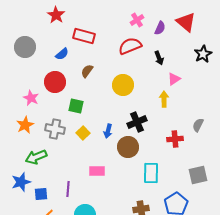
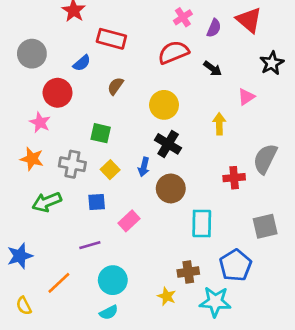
black arrow: (159, 58) -> (213, 68), turned -32
pink triangle: (174, 79) -> (246, 97), moved
red circle: (55, 82) -> (58, 93), moved
black cross: (137, 122) -> (168, 144), moved, turned -36
orange star: (25, 125) -> (32, 159), turned -30
gray semicircle: (198, 125) -> (265, 159), size x1.6
pink rectangle: (97, 171) -> (129, 221), turned -42
blue star: (21, 182) -> (20, 256), moved
purple line: (68, 189) -> (90, 245), turned 70
blue square: (41, 194) -> (97, 202), moved

